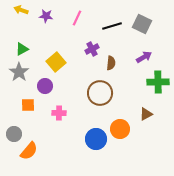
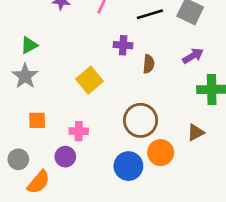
purple cross: (92, 49) -> (123, 45), turned 32
yellow square: (56, 62) -> (89, 80), moved
purple circle: (45, 86) -> (65, 157), moved
brown circle: (100, 93) -> (141, 120), moved

